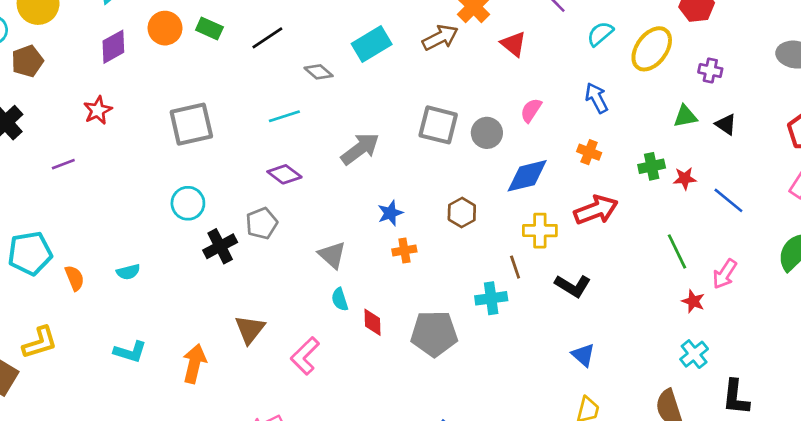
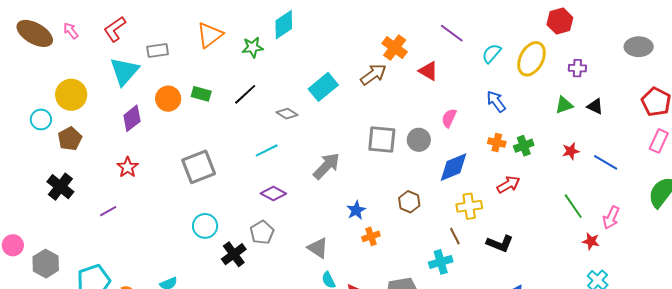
green cross: (652, 166) -> (524, 146), moved
red arrow: (596, 210) -> (508, 185), size x0.7

